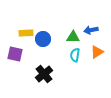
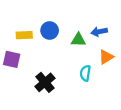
blue circle: (43, 39) -> (50, 31), moved
cyan semicircle: (75, 55) -> (85, 73), moved

